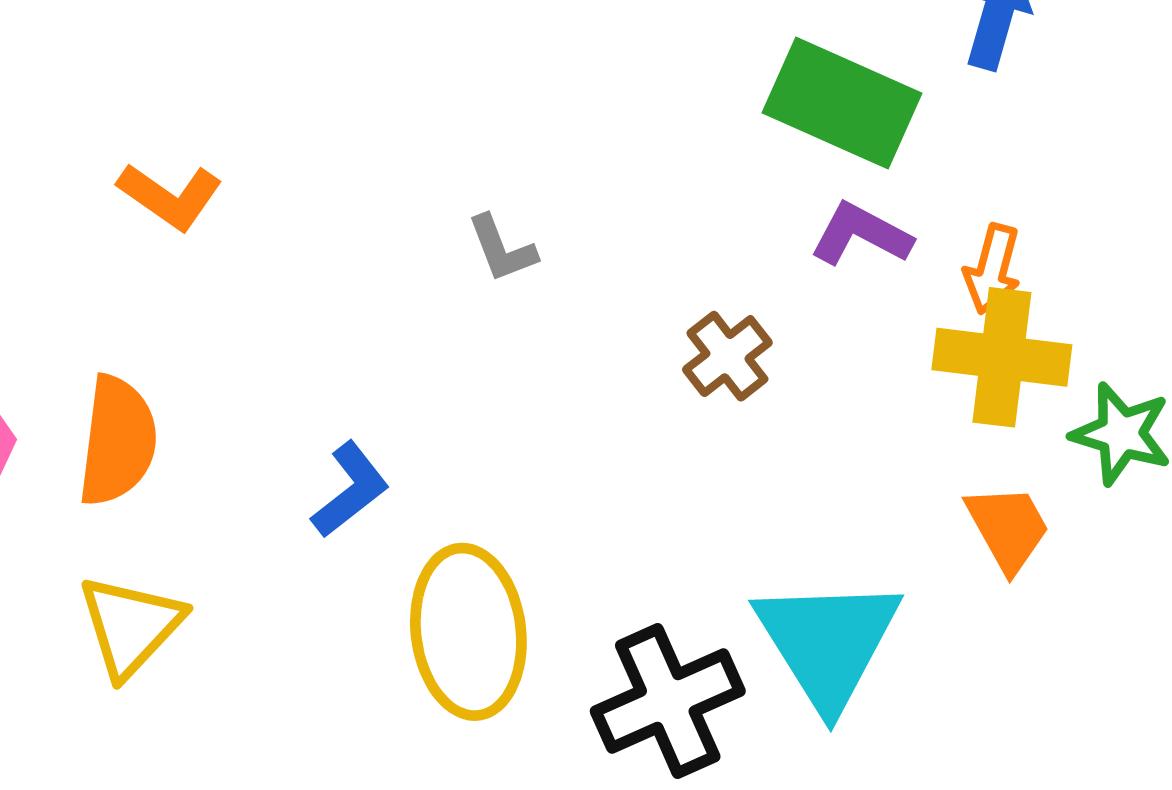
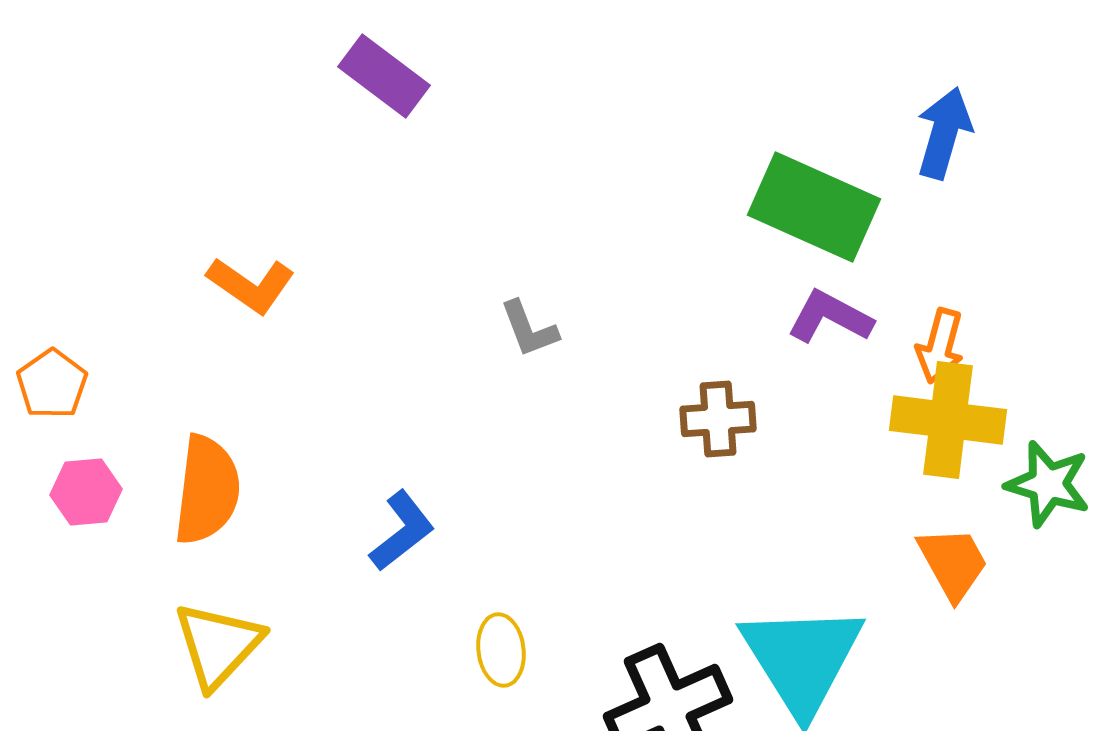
brown cross: (727, 356) -> (718, 419), turned 34
yellow ellipse: (468, 632) -> (501, 650), size x0.5

